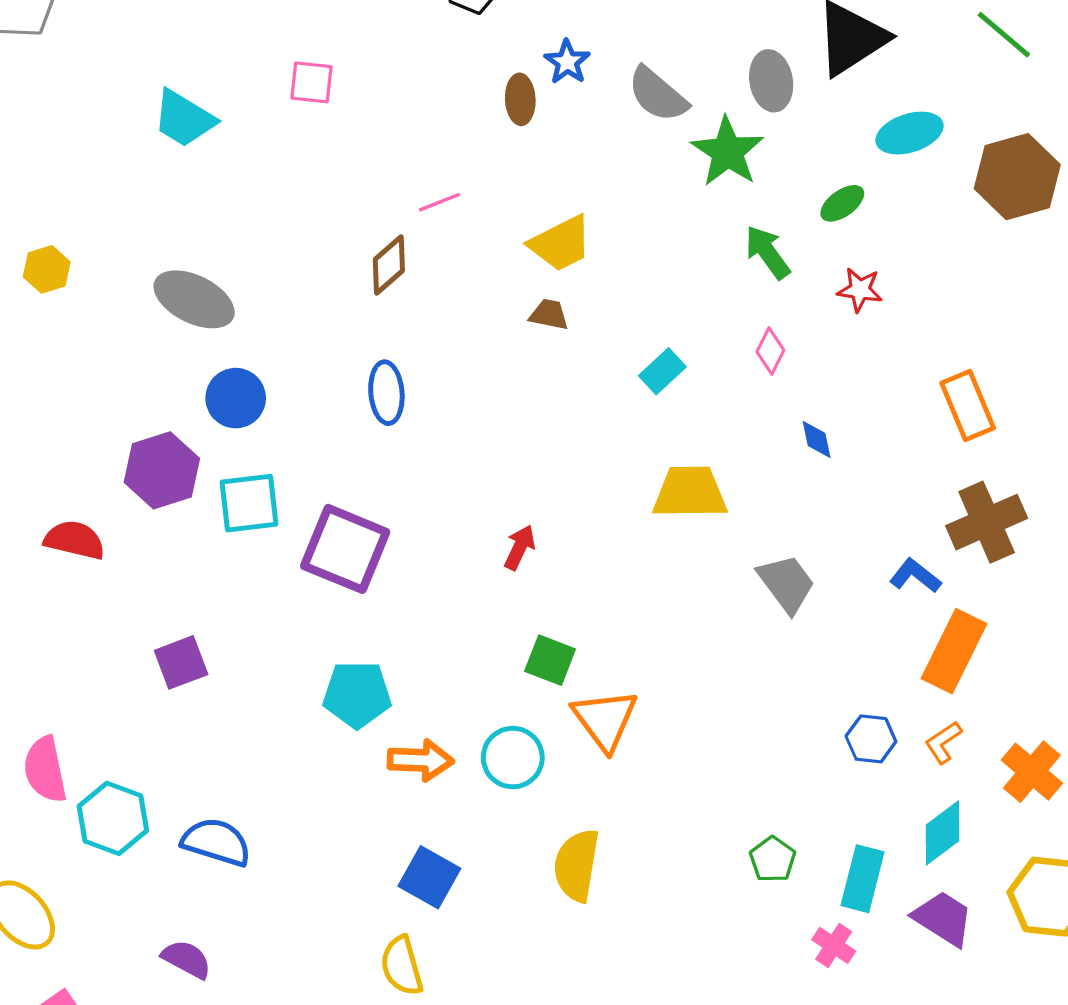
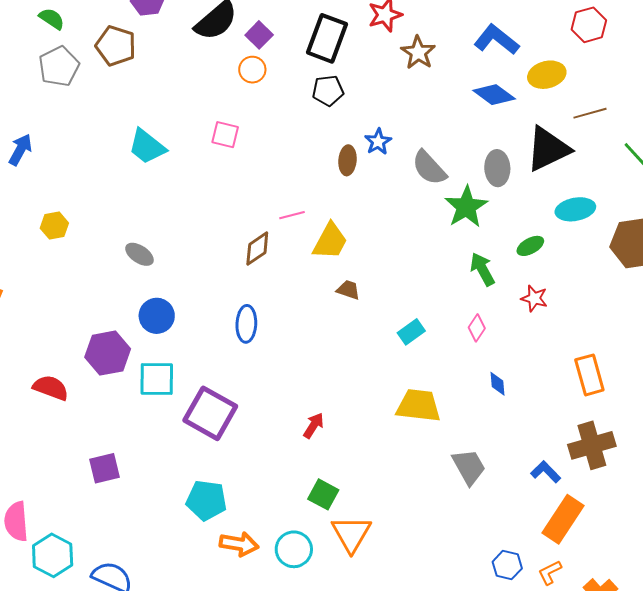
yellow trapezoid: (561, 243) -> (330, 241), moved, turned -42
gray ellipse: (194, 299) -> (139, 254), size x0.6

